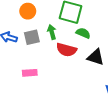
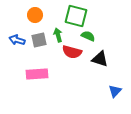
pink rectangle: (30, 73) -> (37, 74), size x1.5

